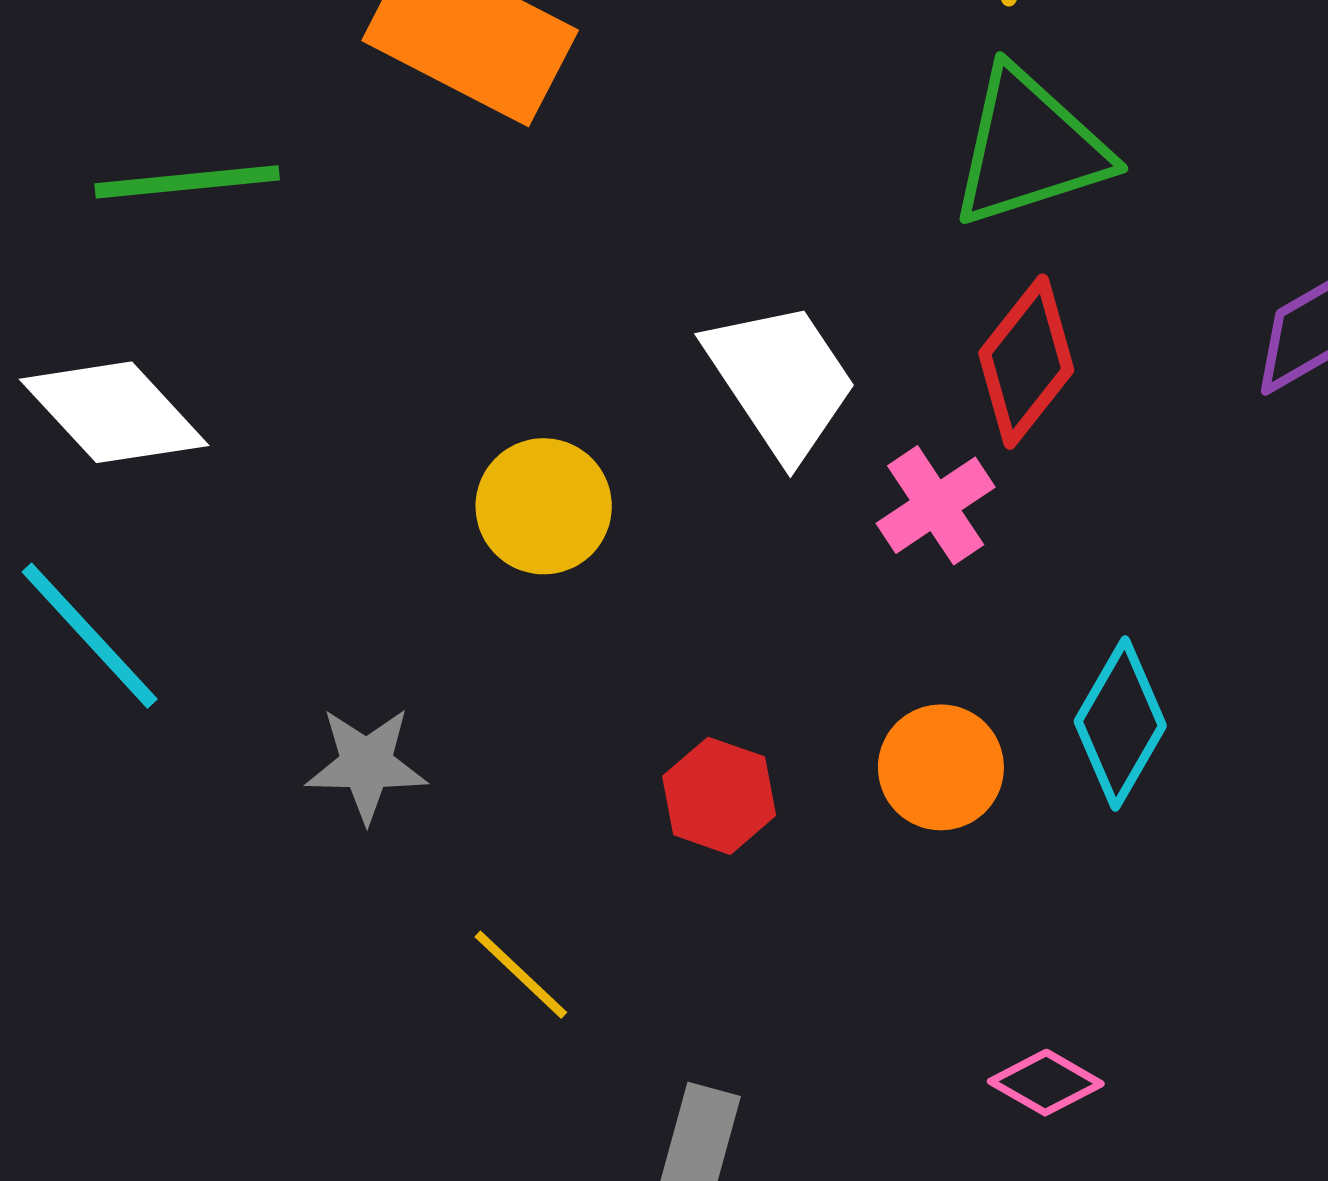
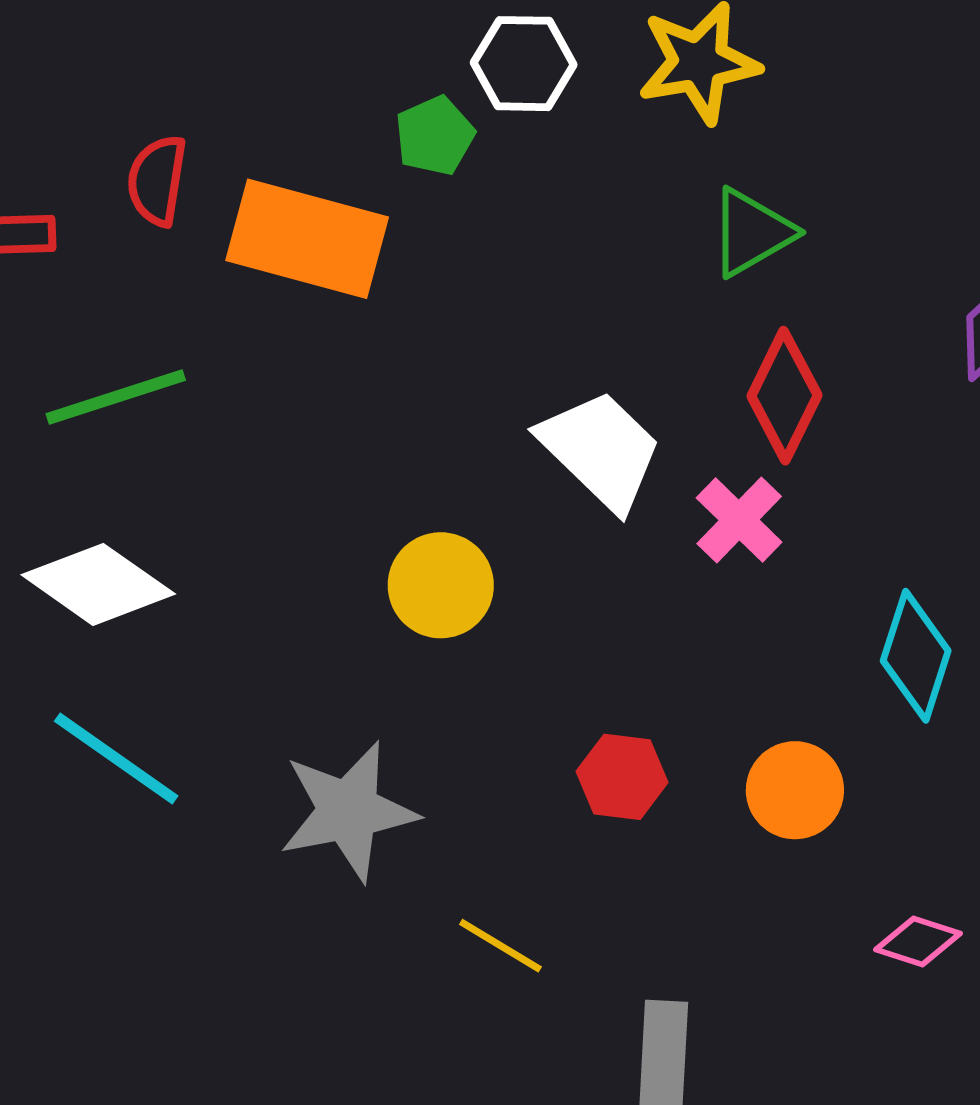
green triangle: (1029, 148) -> (752, 232), size x0.7
gray star: (366, 764) -> (348, 811), size x1.5
orange circle: (941, 767) -> (795, 790), moved

